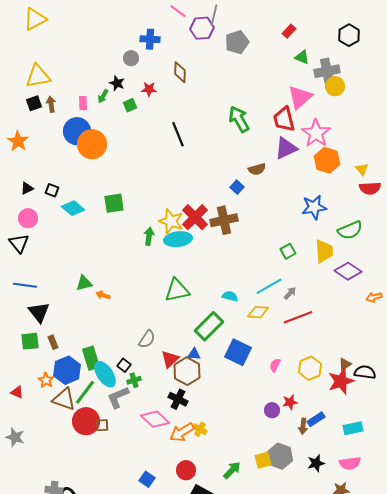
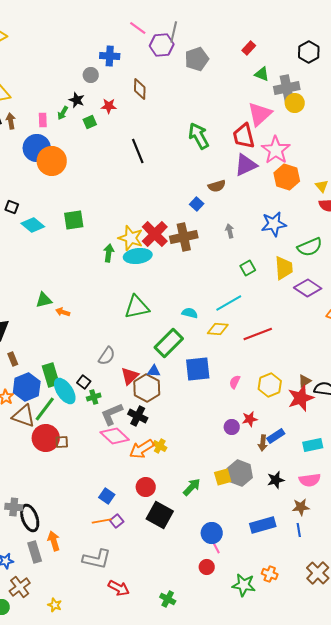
gray arrow: (290, 293) -> (230, 231), moved, turned -56
blue square: (238, 352) -> (198, 369), turned -32
gray L-shape: (118, 397) -> (112, 414), moved

